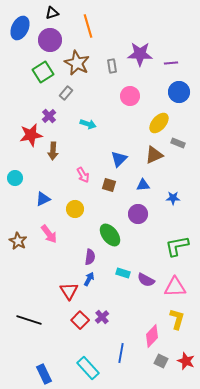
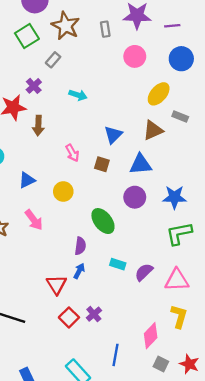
pink circle: (130, 96) -> (135, 56), moved
blue triangle: (143, 185) -> (140, 164), size x1.5
blue star: (173, 198) -> (174, 197), moved, size x1.5
purple semicircle: (146, 280) -> (144, 272), turned 108

